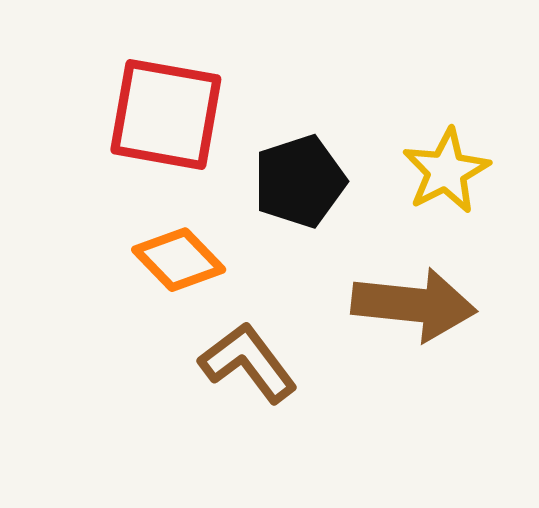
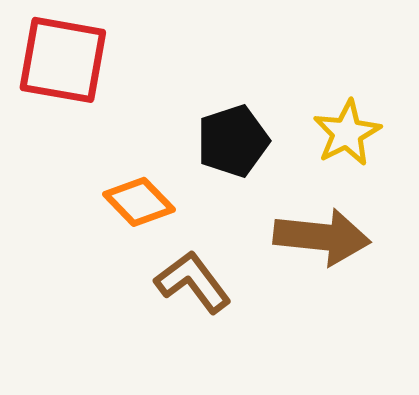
red square: (166, 114) -> (63, 60), moved

